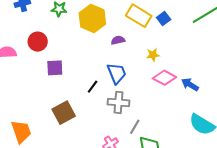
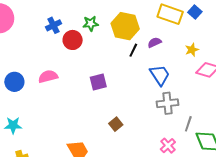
red circle: (38, 42) -> (73, 40), moved
black line: (93, 87) -> (133, 50), moved
brown square: (64, 113) -> (116, 124), size x0.6

